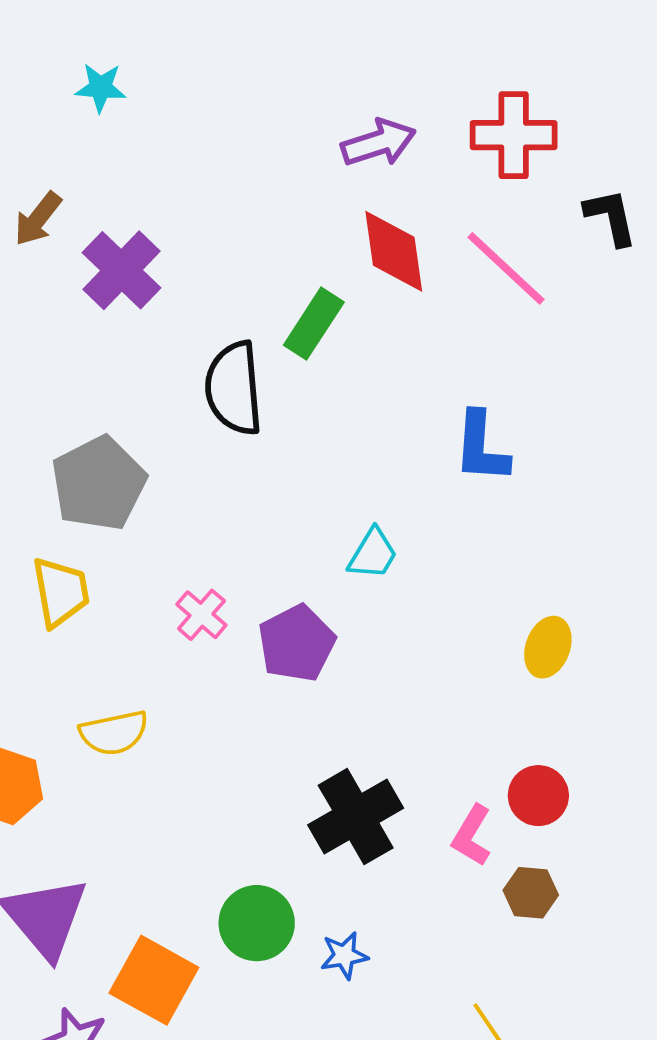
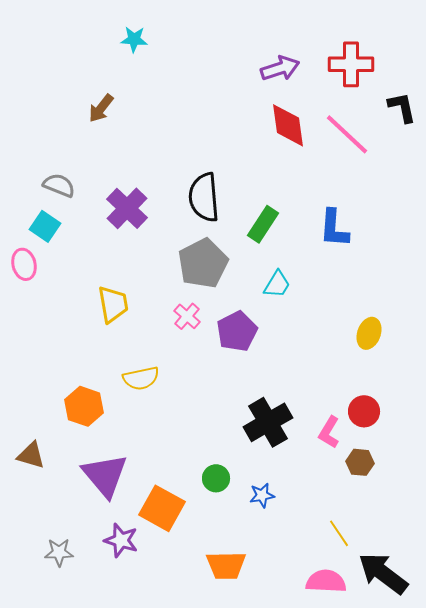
purple cross: (122, 270) -> (127, 208), moved
green rectangle: (314, 324) -> (263, 224), moved
gray pentagon: (99, 483) -> (203, 263), moved
green circle: (257, 923) -> (216, 478), size x0.7

